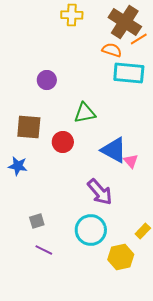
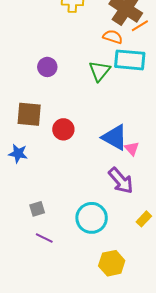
green triangle: (85, 113) -> (100, 71), moved, turned -40
purple arrow: (100, 192) -> (121, 181), moved
yellow hexagon: (121, 257) -> (112, 263), moved

